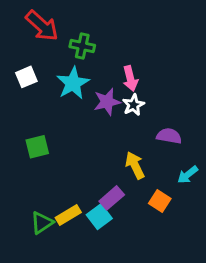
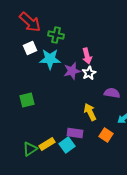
white square: (26, 77) -> (30, 48), moved
cyan star: (73, 83) -> (50, 59), turned 30
purple rectangle: (112, 198) -> (75, 133), turned 49

